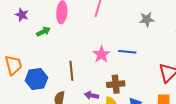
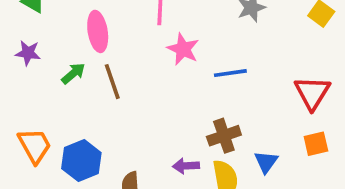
pink star: (101, 54) -> (183, 49), moved
brown line: (71, 71) -> (112, 82), moved

